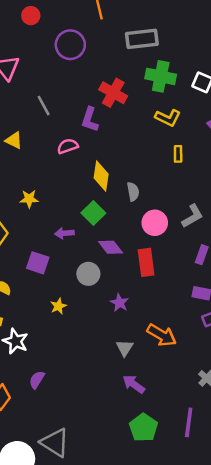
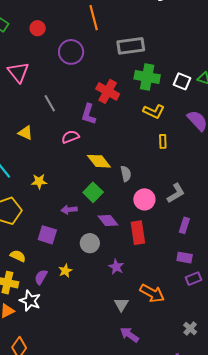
yellow diamond: (101, 176) -> (99, 161), turned -45
purple semicircle: (37, 380) -> (41, 277), moved

